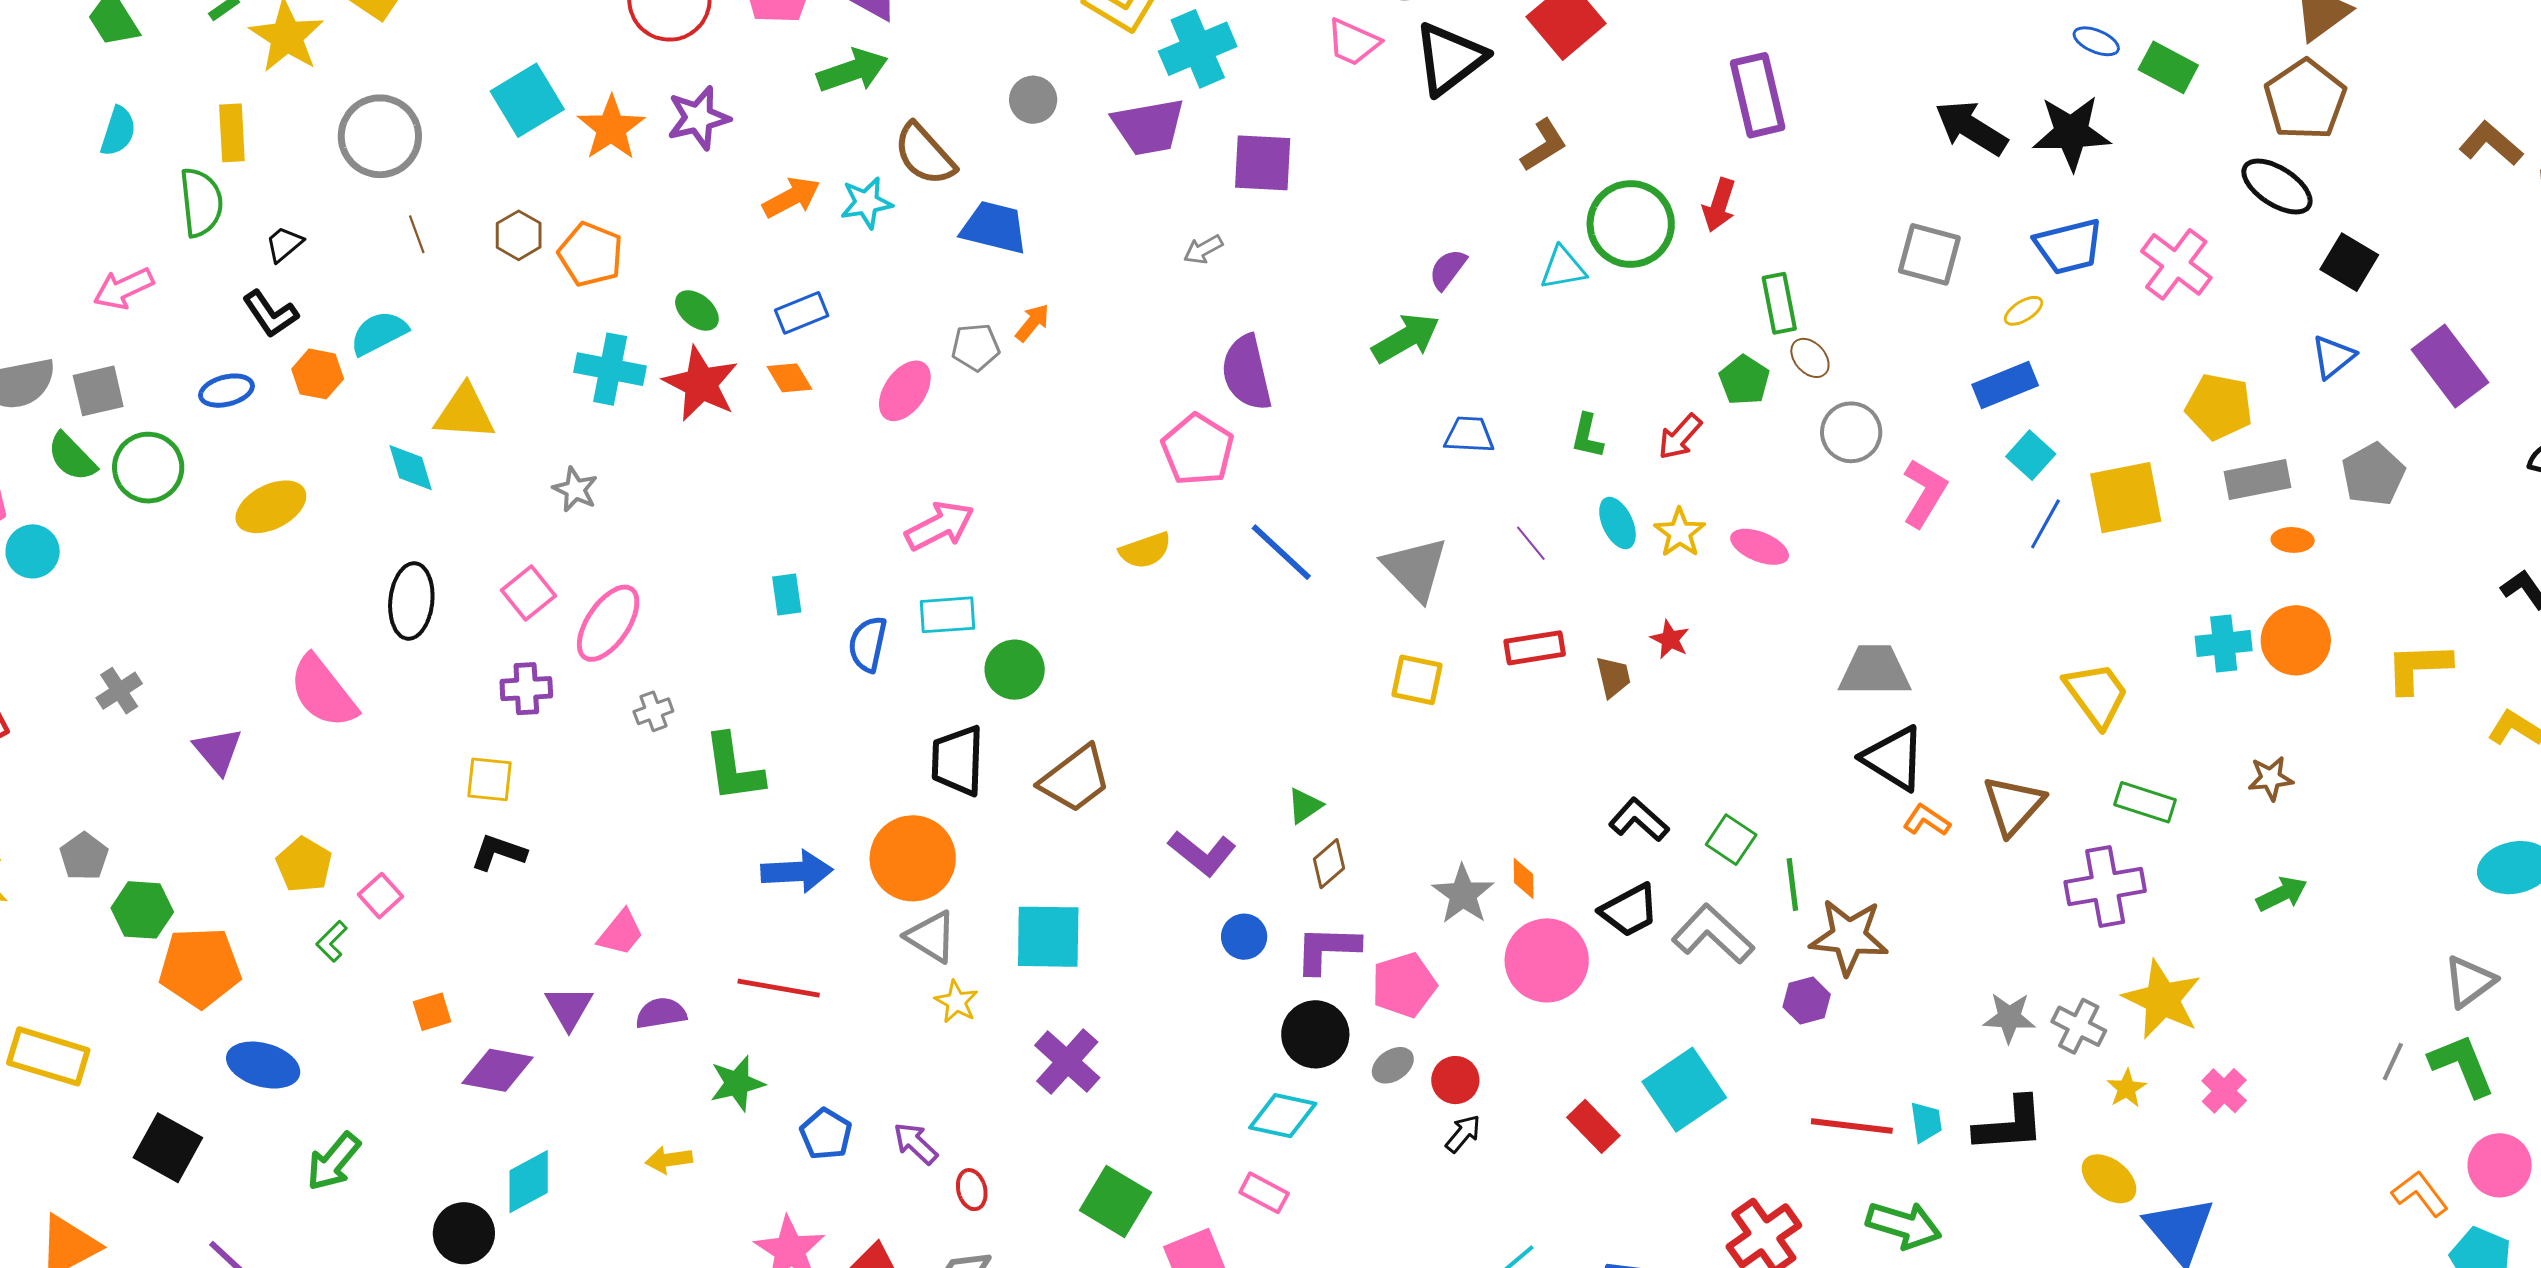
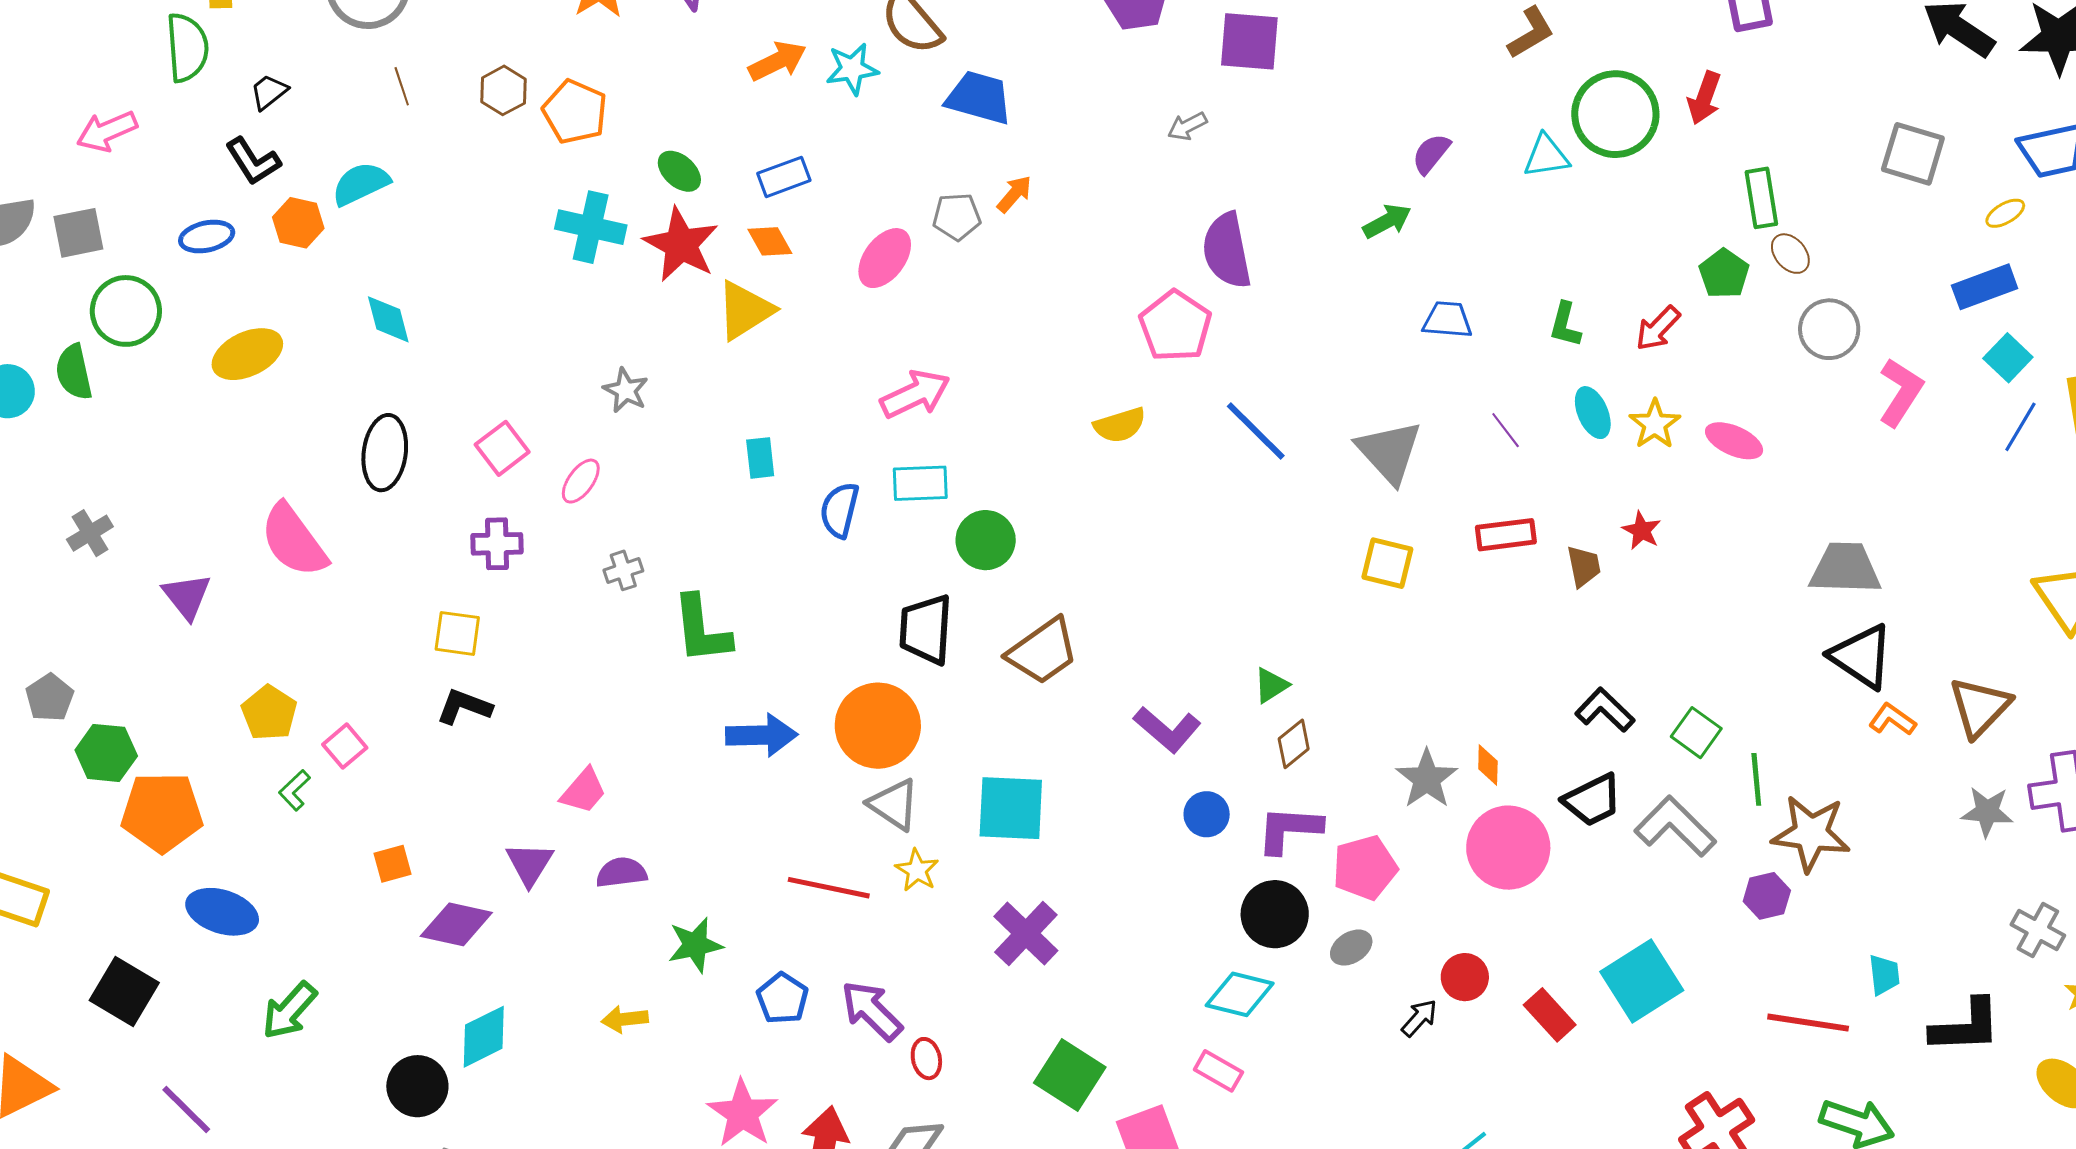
green arrow: (1406, 338) -> (1387, 221), size x0.7
yellow triangle: (465, 413) -> (745, 310), moved, turned -38
green semicircle: (72, 457) -> (74, 372), moved, turned 30
gray star: (575, 489) -> (626, 390), moved
pink ellipse: (608, 623) -> (581, 481), size x0.6
red line: (779, 988) -> (829, 888), moved
gray star: (2009, 1018) -> (1987, 812), moved
red circle: (1455, 1080) -> (1465, 977), moved
cyan trapezoid: (1926, 1122) -> (1884, 975), moved
purple arrow: (916, 1143) -> (872, 1011), size x1.4

